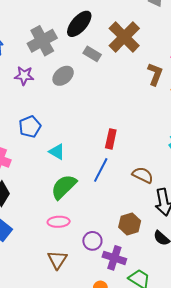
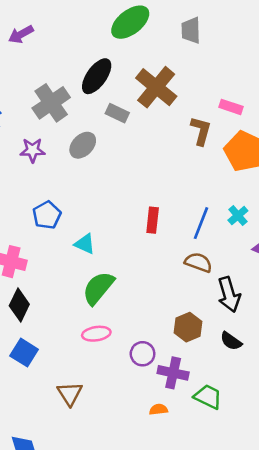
blue line: (101, 170) -> (201, 223), moved
brown triangle: (57, 260) -> (70, 394), moved

